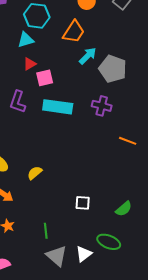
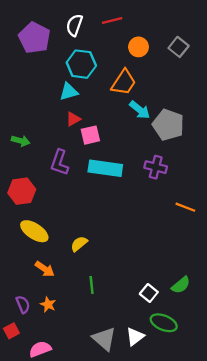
cyan arrow: (88, 56) -> (140, 110), turned 84
white square: (83, 203) -> (149, 293), moved, turned 35
green line: (46, 231) -> (92, 285), moved

